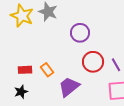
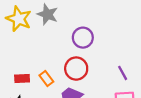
red circle: (93, 62) -> (76, 69), moved

